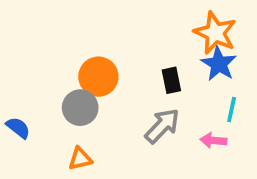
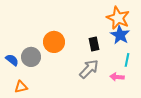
gray circle: (80, 108) -> (31, 57), moved
blue semicircle: (18, 128) -> (12, 60), moved
orange triangle: (80, 159) -> (21, 87), moved

